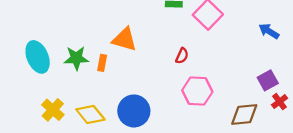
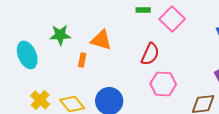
red semicircle: (182, 56) -> (150, 54), size x1.6
green star: (76, 58) -> (60, 35), moved

